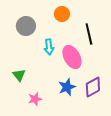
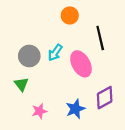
gray circle: (26, 26) -> (29, 56), moved
cyan arrow: (49, 47) -> (55, 53), turned 42
blue star: (67, 87) -> (75, 109), moved

